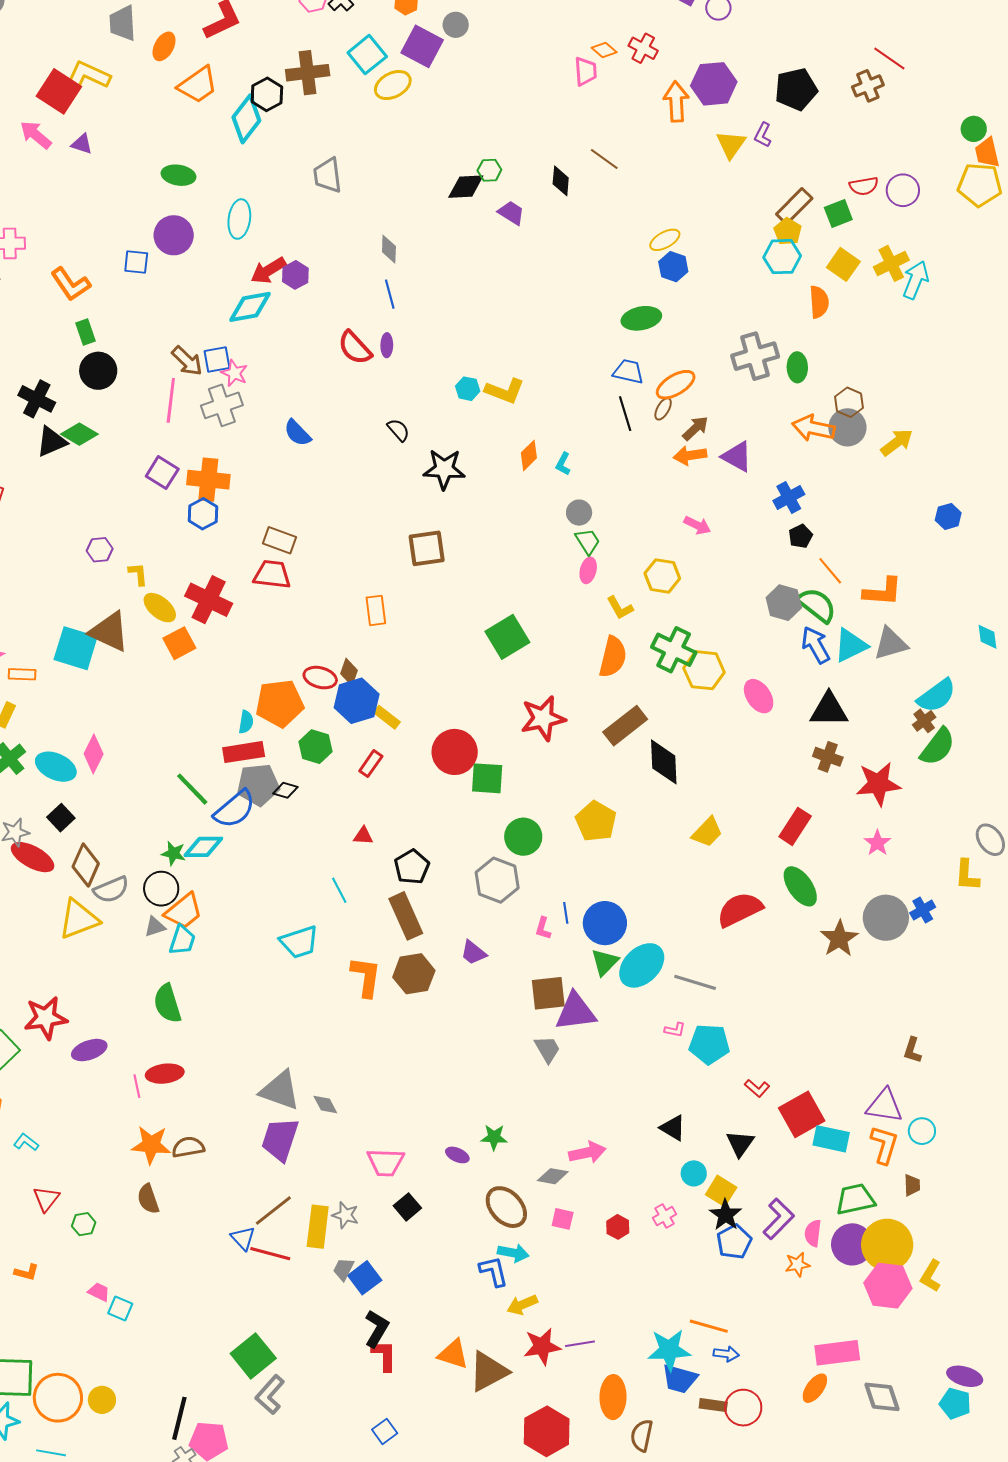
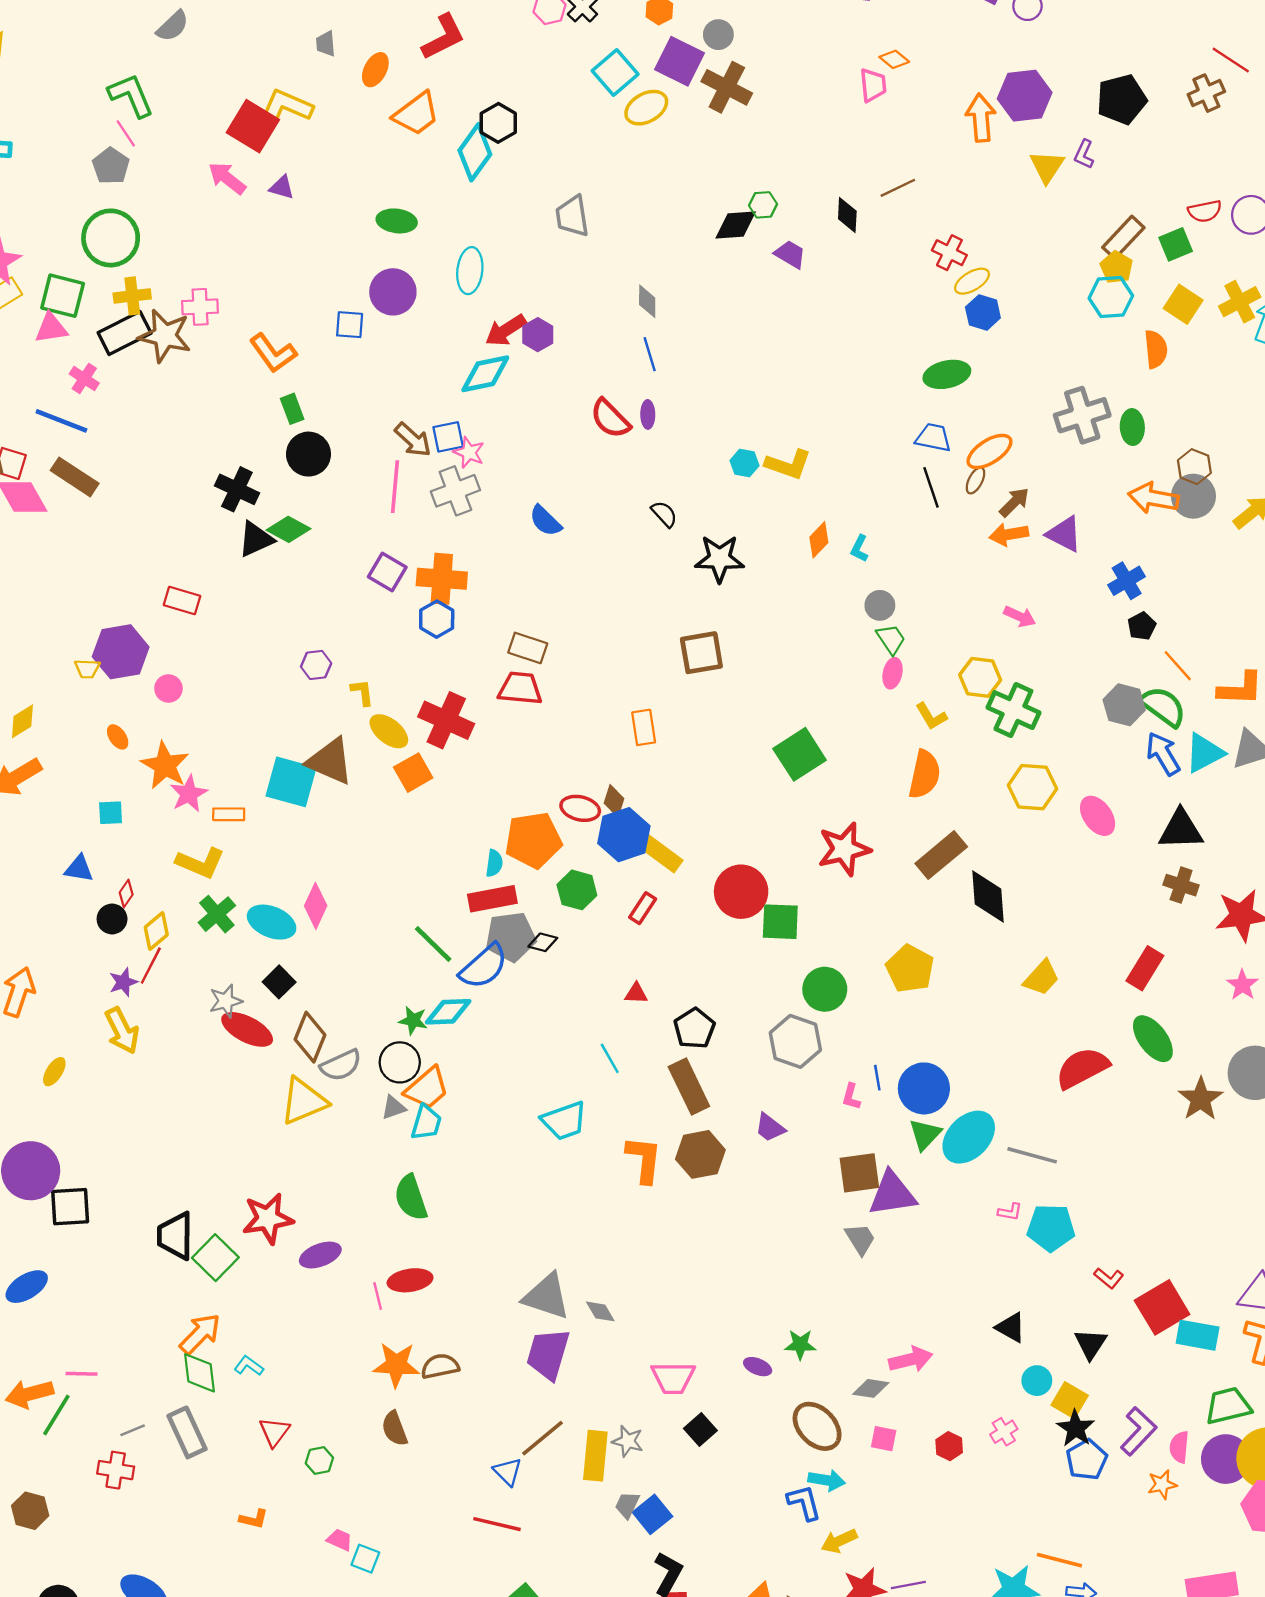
gray trapezoid: (123, 23) -> (326, 44), size x0.6
red cross: (643, 48) -> (949, 253), moved
brown cross: (308, 73) -> (727, 87), moved, turned 36
brown line: (604, 159) -> (898, 188), turned -60
green cross: (674, 650) -> (1013, 710), moved
yellow rectangle: (387, 717) -> (660, 853), size x1.4
red line: (270, 1254) -> (497, 1524), moved

